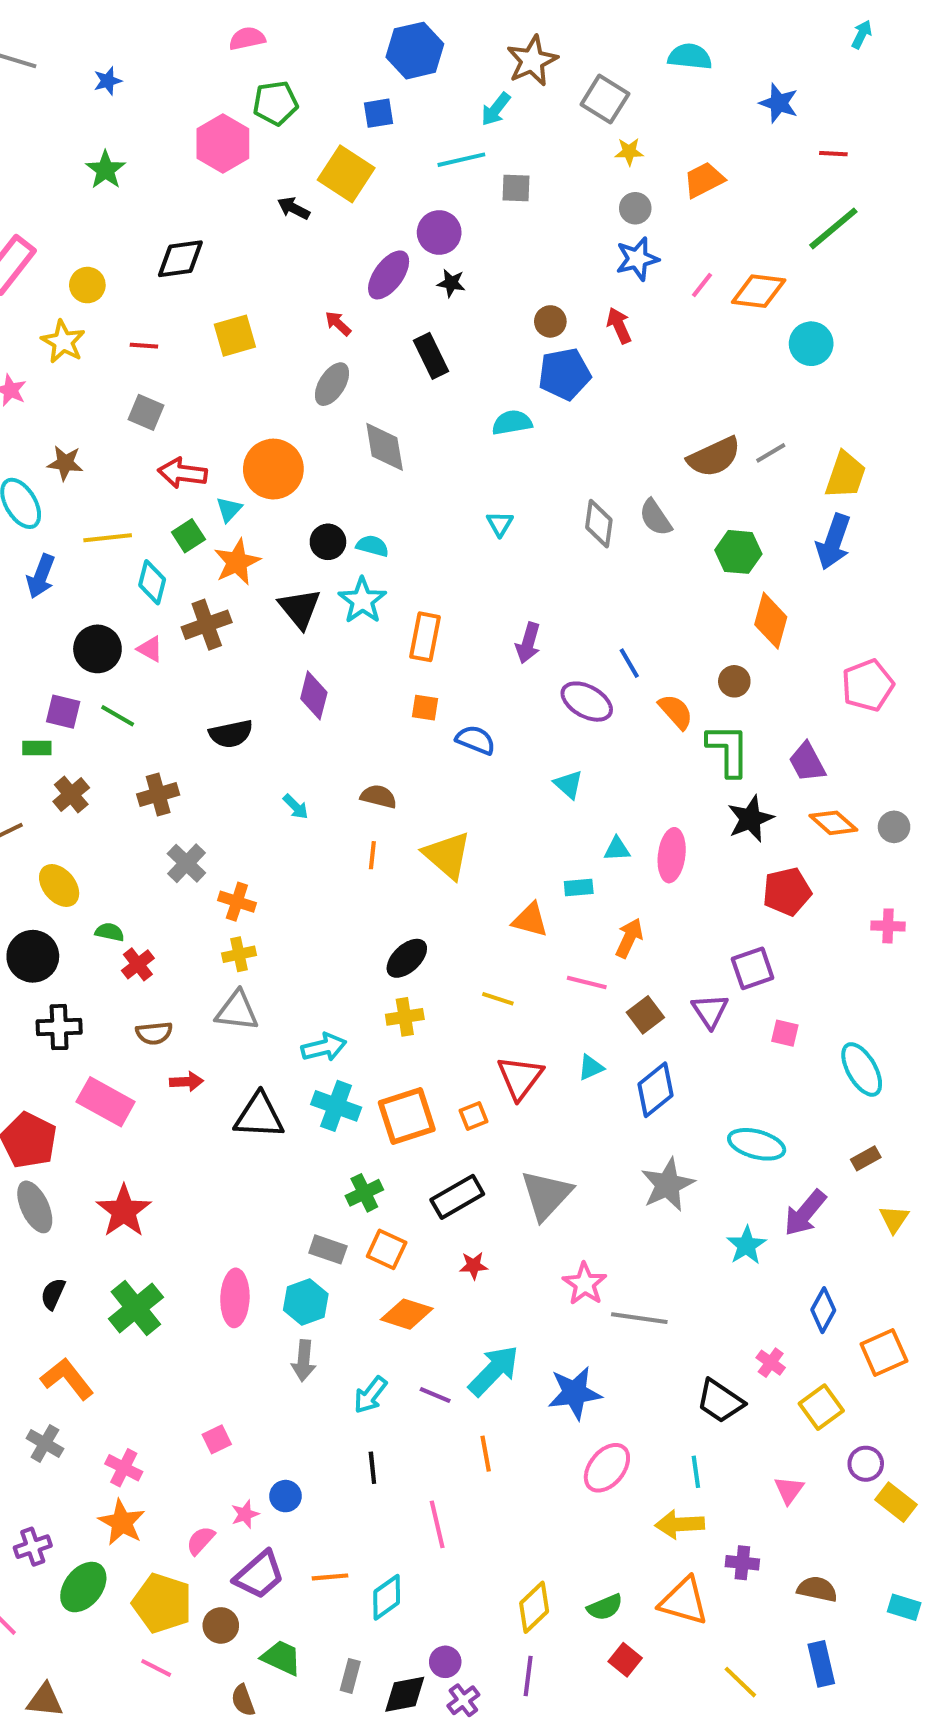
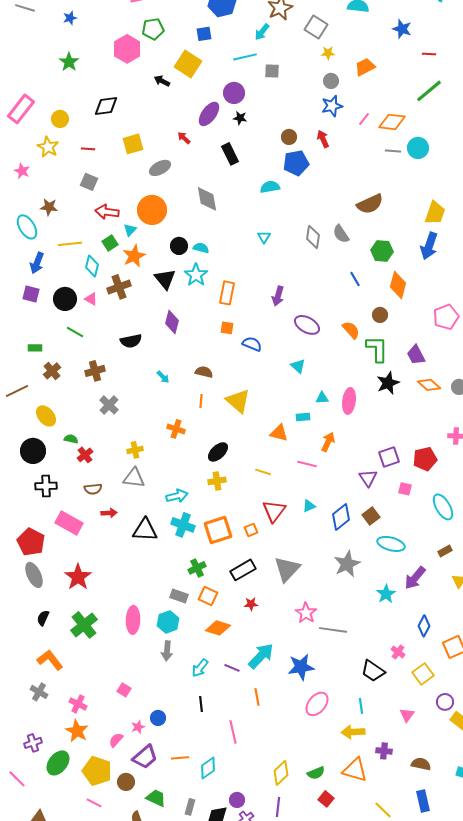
gray ellipse: (332, 384) -> (160, 168), moved, turned 30
gray line: (771, 453) -> (393, 151), moved, turned 35
blue line: (629, 663) -> (355, 279), moved
purple square: (63, 712) -> (31, 294), moved
red pentagon: (787, 892) -> (425, 459), moved
orange cross: (237, 902) -> (176, 429), moved
brown square: (645, 1015) -> (371, 516), moved
pink square: (217, 1439) -> (124, 690), turned -32

